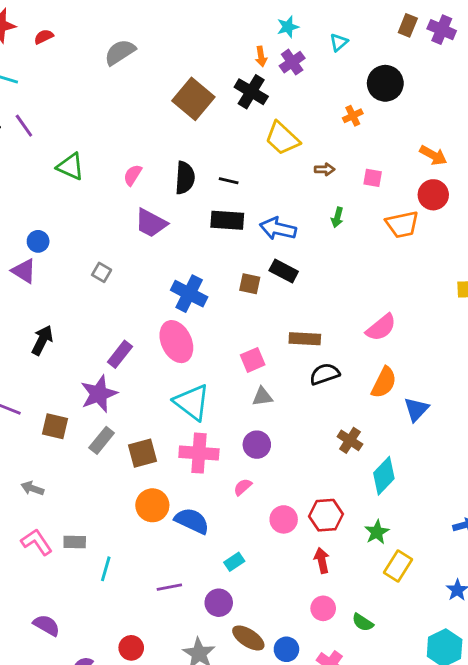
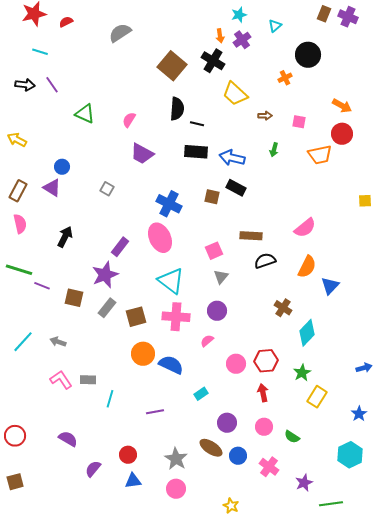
black semicircle: (185, 178) -> (177, 109), moved
gray triangle: (262, 397) -> (221, 277), turned -42
purple circle: (219, 603) -> (227, 423), moved

